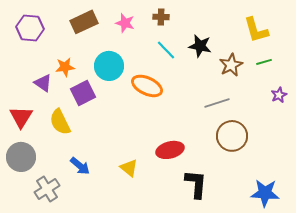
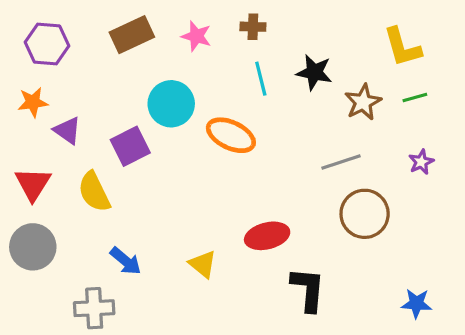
cyan line: (166, 50) -> (261, 79), turned 30
orange star: (65, 67) -> (33, 102), moved
purple star: (279, 95) -> (421, 162), moved
gray cross: (47, 189) -> (94, 308), moved, turned 30
blue star: (265, 193) -> (416, 303), size x0.7

